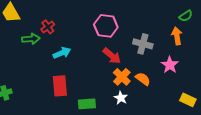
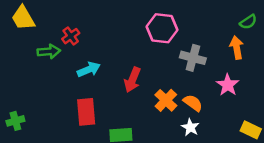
pink hexagon: (106, 26) -> (162, 28), moved
red arrow: (112, 56) -> (132, 80), moved, turned 72
white star: (121, 98) -> (190, 127), moved

